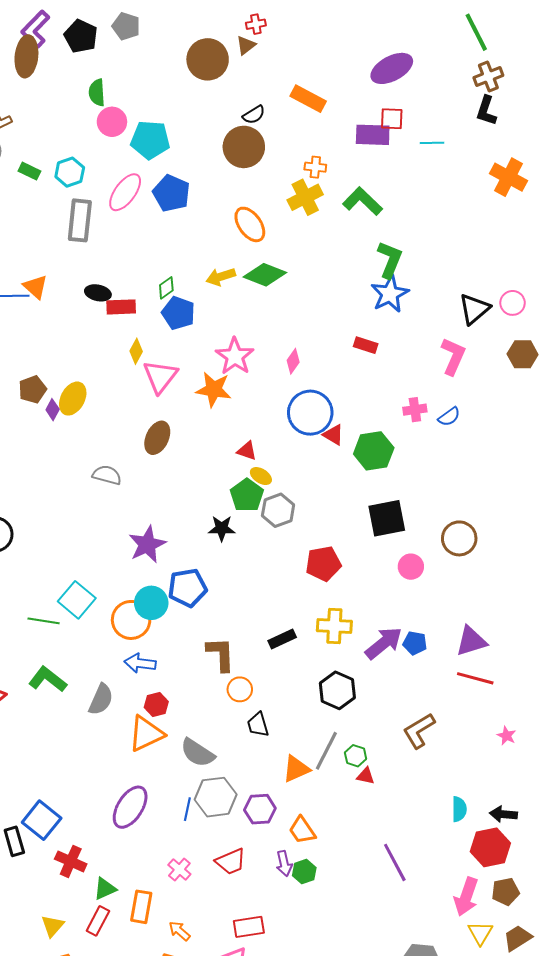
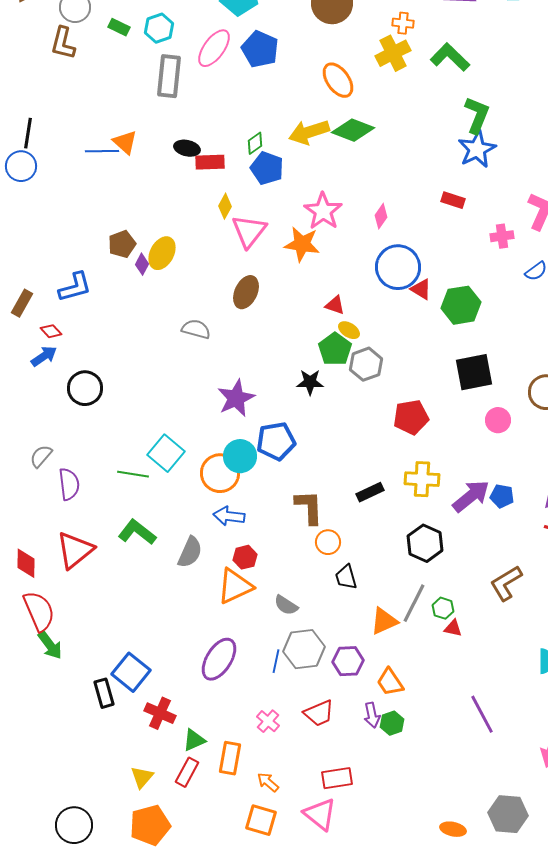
yellow arrow: (221, 277) -> (309, 132), size x1.4
pink cross: (415, 410) -> (502, 236), moved
gray semicircle: (198, 753) -> (286, 605), size x0.7

